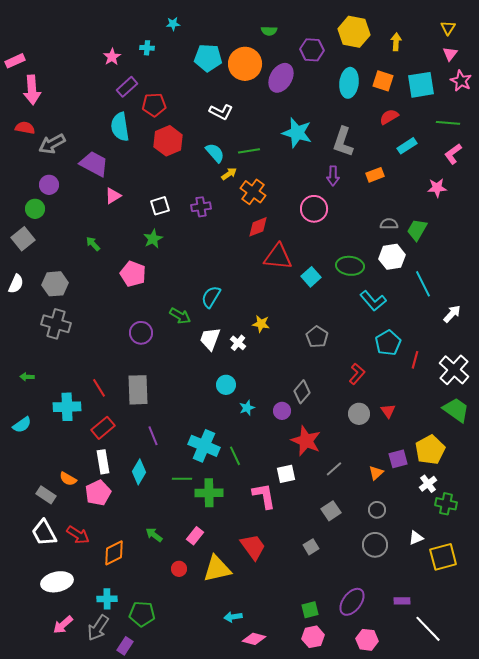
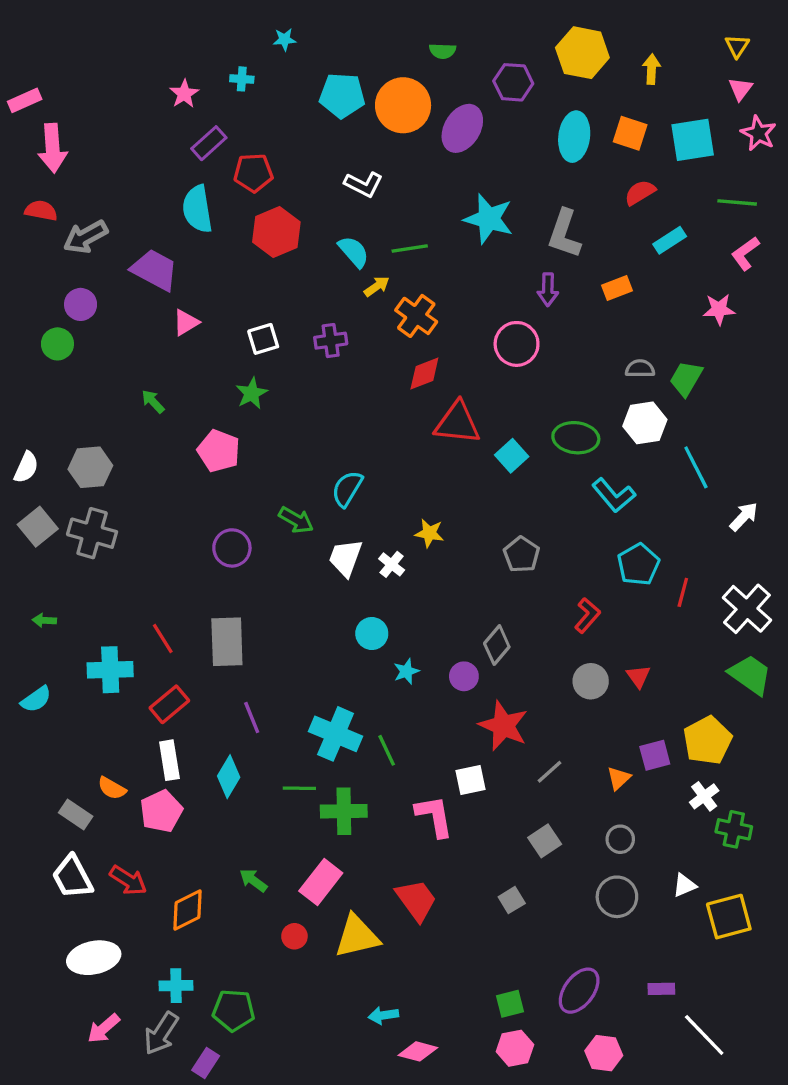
gray square: (23, 239) -> (38, 527), moved
pink rectangle: (195, 536) -> (321, 882), size x1.5

